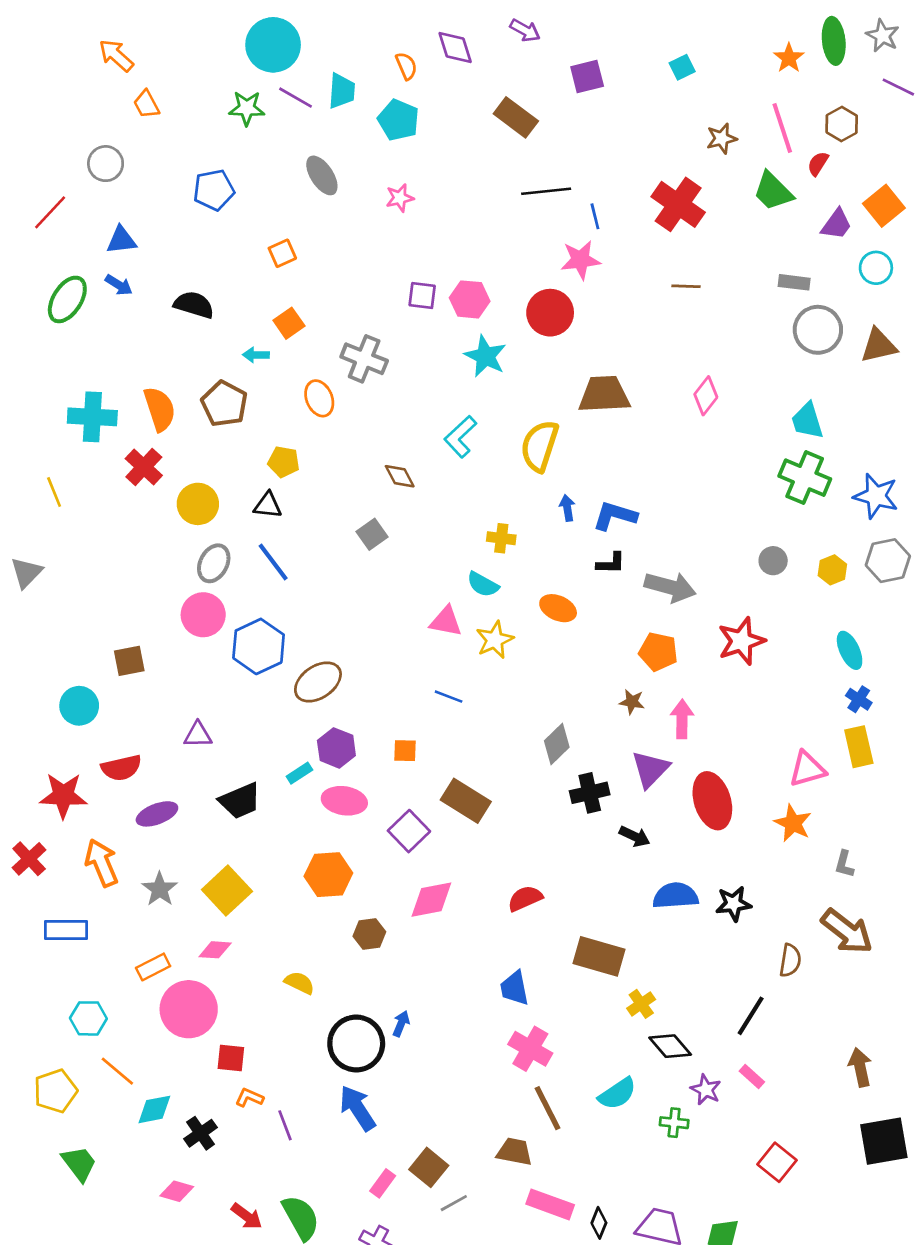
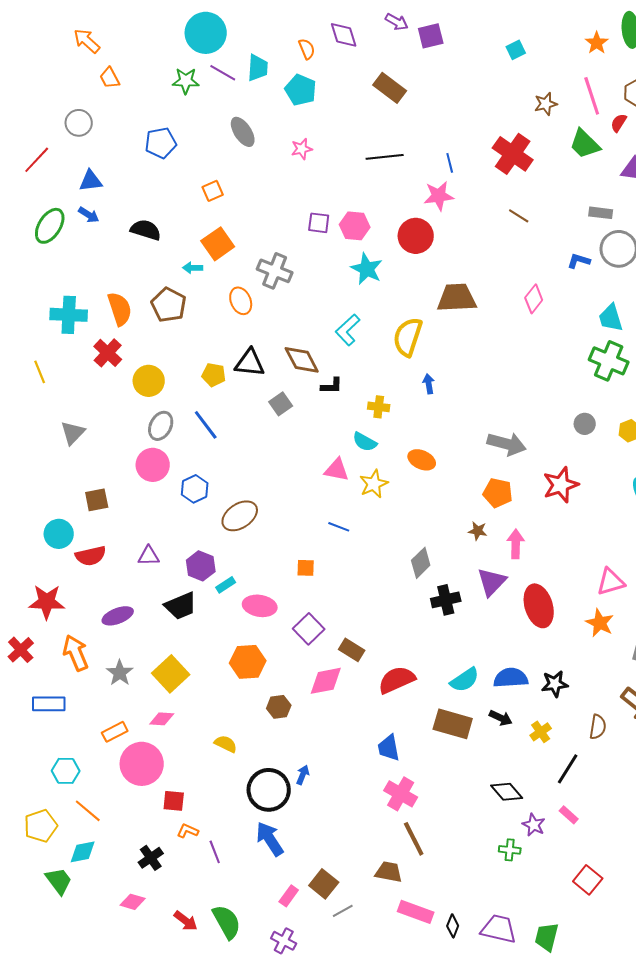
purple square: (587, 77) -> (431, 36), moved
black line: (546, 191) -> (385, 157), moved
brown line: (686, 286) -> (519, 216), turned 30
orange square: (289, 323) -> (218, 244), size x1.4
yellow pentagon: (284, 462) -> (214, 375), moved
brown diamond: (400, 476) -> (302, 360), size x1.5
black triangle: (268, 505) -> (250, 363), moved, size x1.4
blue L-shape: (615, 516) -> (579, 261), moved, size x0.7
black L-shape: (611, 563) -> (332, 386), moved
gray triangle: (26, 573) -> (73, 433), moved
blue hexagon: (259, 646) -> (195, 489), size x0.7
purple hexagon: (336, 748) -> (201, 566), moved
red semicircle: (121, 768) -> (91, 556), moved
brown rectangle: (466, 801) -> (352, 650), moved, size x0.7
black arrow: (635, 836) -> (501, 718), moved
red semicircle: (525, 898) -> (397, 680), size x1.4
yellow cross: (641, 1004) -> (541, 732), moved
cyan semicircle: (617, 1094) -> (465, 680), moved
cyan diamond: (154, 1109) -> (83, 852), moved

